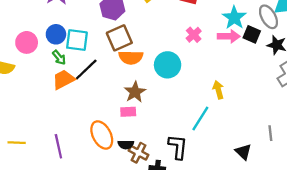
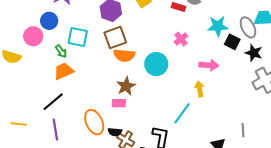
cyan star: (234, 18) -> (218, 26), turned 30
blue circle: (56, 34) -> (49, 21), moved
pink arrow: (229, 36) -> (209, 65), moved
black line: (86, 70) -> (53, 102), moved

